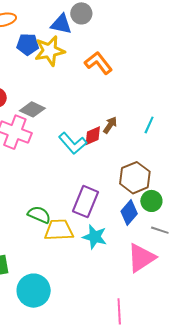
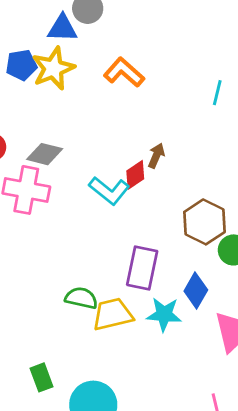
cyan line: (149, 125) -> (217, 93), moved
blue diamond: (129, 213) -> (196, 291), moved

